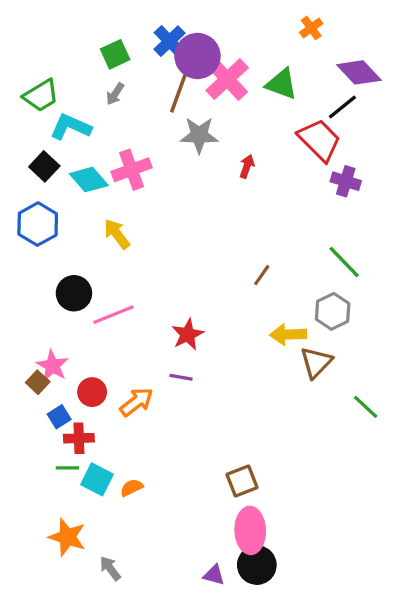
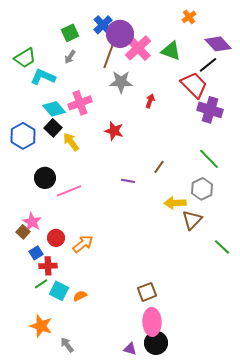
black square: (44, 166) -> (53, 128), moved
purple cross: (346, 181) -> (210, 110), size x1.4
red star: (188, 334) -> (114, 131), moved, turned -30
purple line: (181, 377) -> (128, 181), moved
green line: (67, 468) -> (41, 284), turned -32

